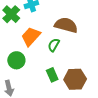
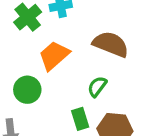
green semicircle: (54, 45) -> (97, 87), moved

